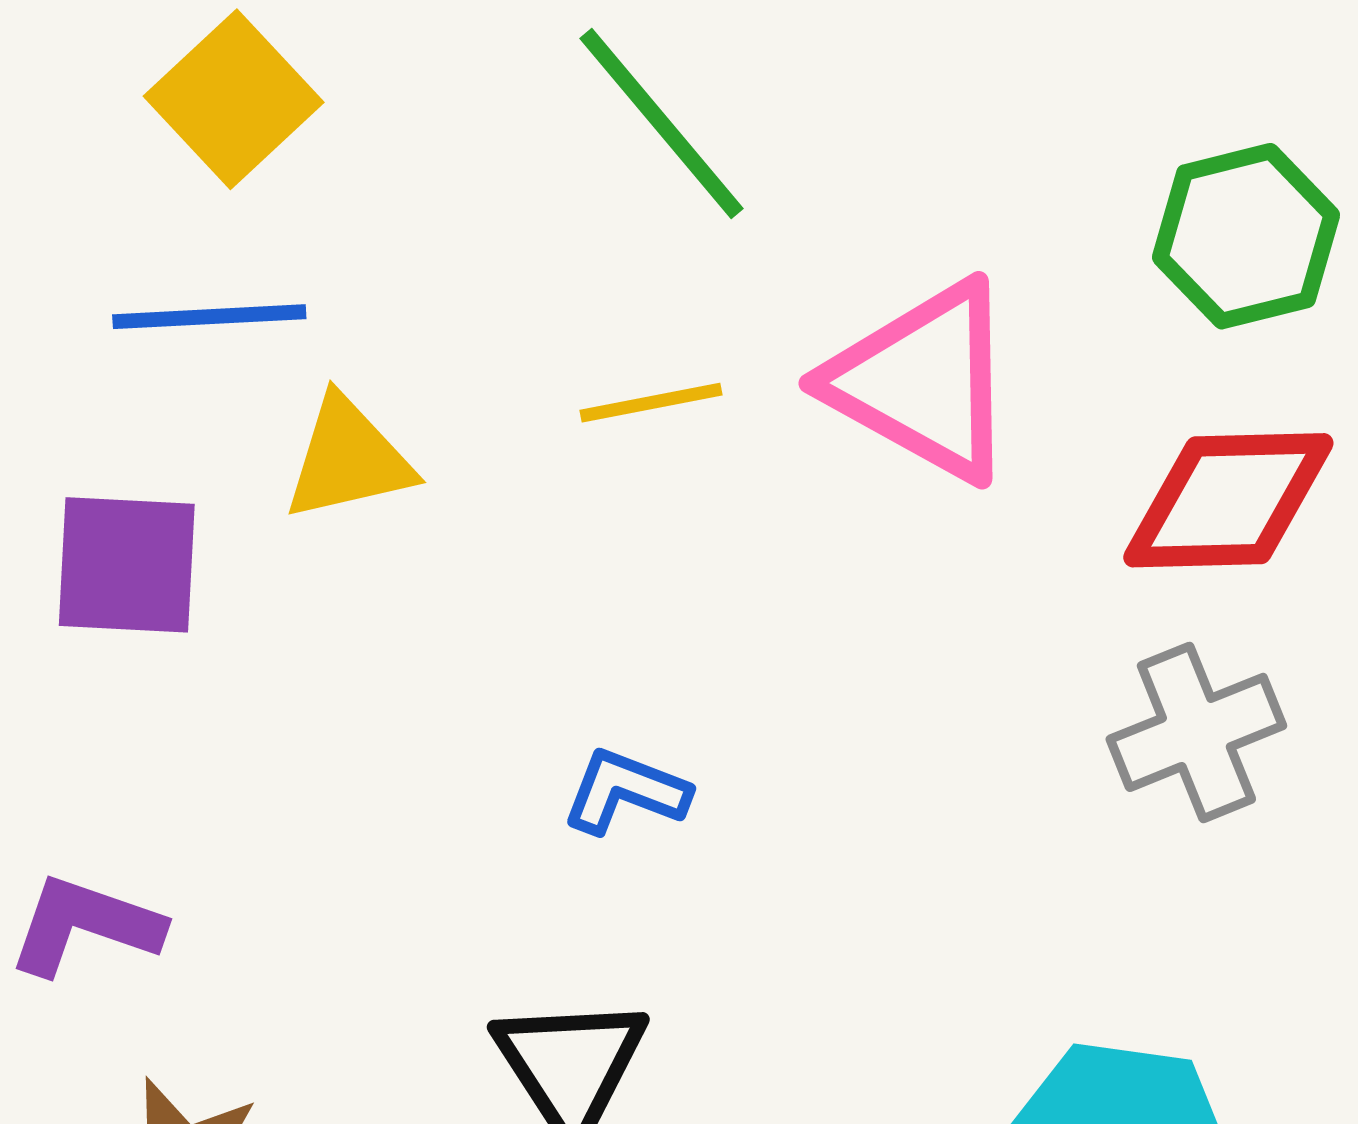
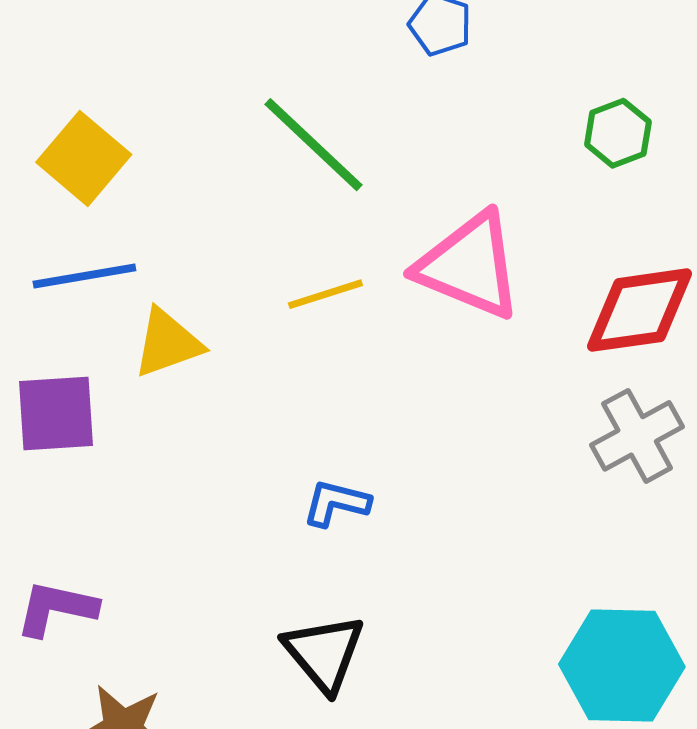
green hexagon: (1246, 236) -> (618, 133), moved, size x0.7

